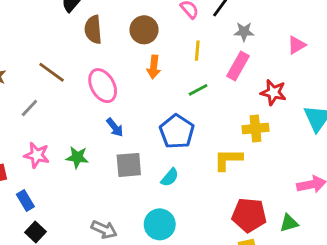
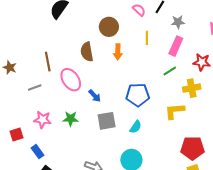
brown semicircle: (93, 30) -> (87, 52), moved
brown line: (52, 72) -> (48, 62), turned 48
pink ellipse: (103, 86) -> (71, 80), moved
green line: (198, 90) -> (170, 71), moved
gray line: (29, 108) -> (35, 88), turned 32
blue pentagon: (177, 132) -> (138, 95), turned -30

